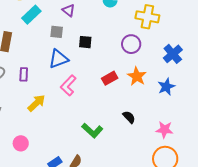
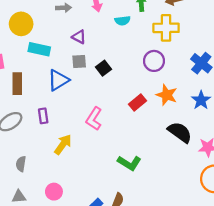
cyan rectangle: (31, 15) -> (39, 49), turned 66
gray square: (57, 32) -> (79, 62), moved
black square: (85, 42) -> (104, 68), turned -32
blue triangle: (58, 59) -> (58, 80), moved
black semicircle: (129, 117) -> (180, 132), moved, size x1.6

